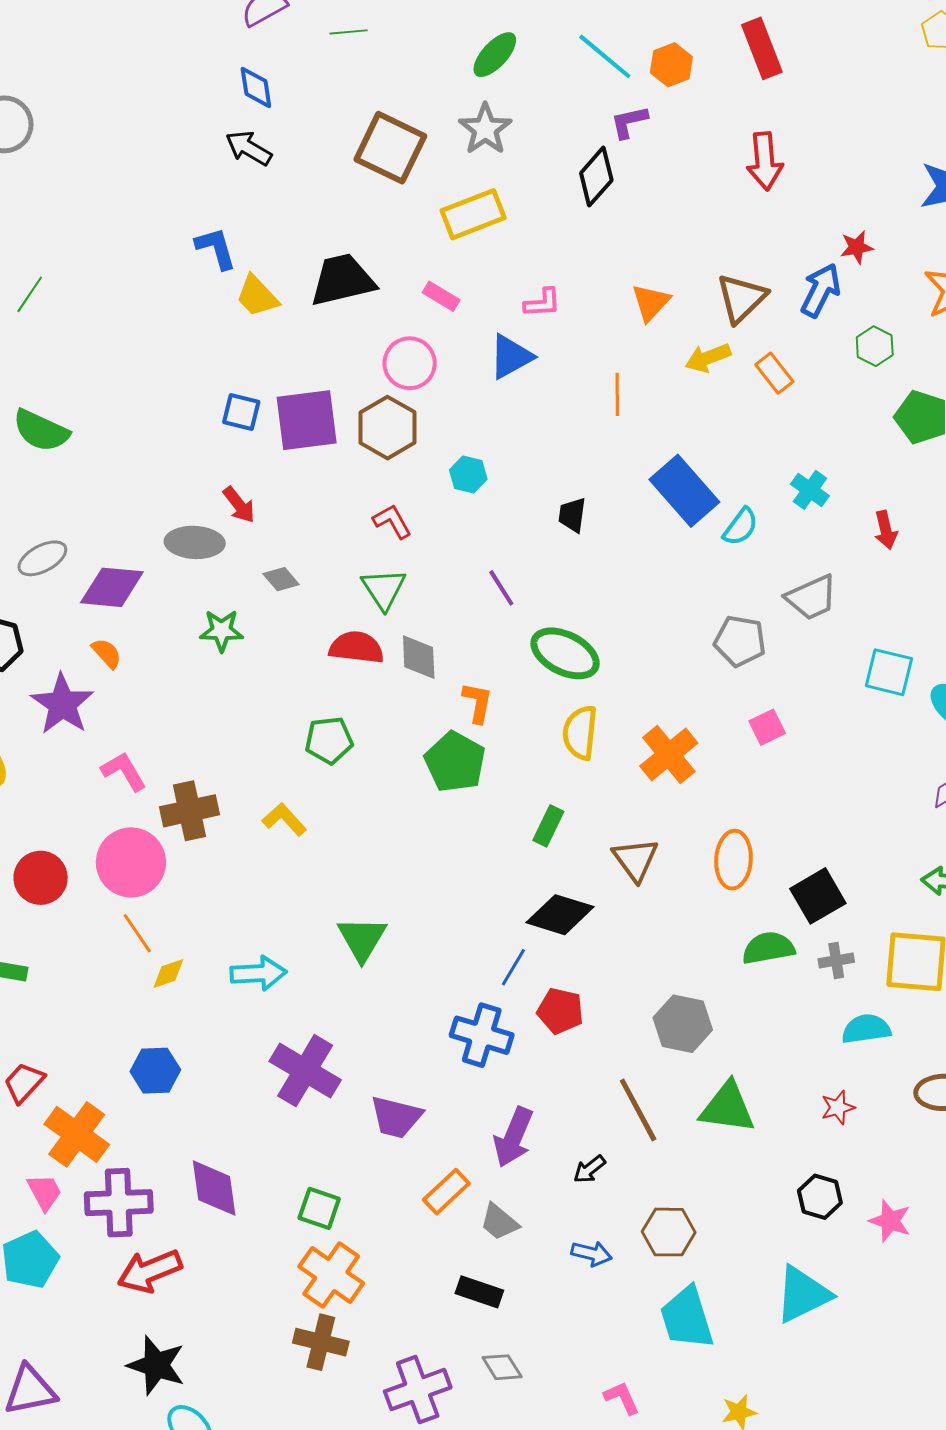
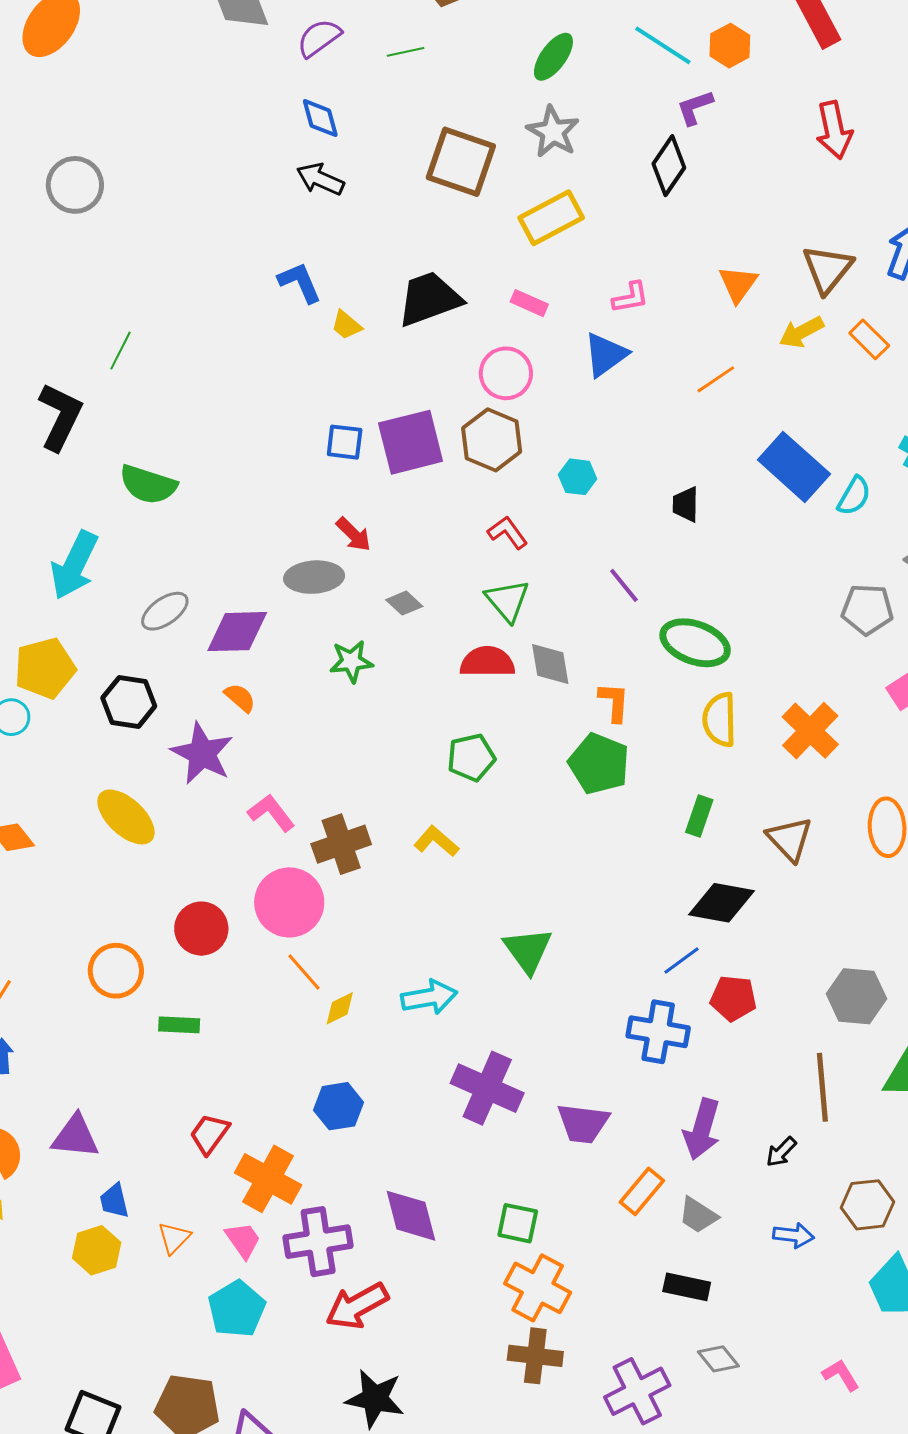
yellow trapezoid: (257, 296) -> (346, 325), size x0.7
orange line: (617, 394) -> (716, 379), turned 63
blue line: (513, 967) -> (682, 960), turned 30
brown line: (638, 1110) -> (822, 1087), turned 30

